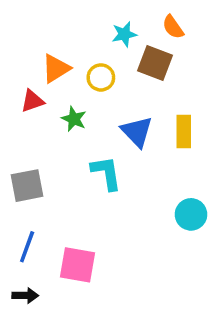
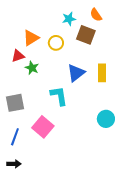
green star: (74, 119) -> (32, 68), moved
blue triangle: (137, 132) -> (76, 73), turned 36
pink square: (77, 265) -> (43, 127), moved, turned 30

